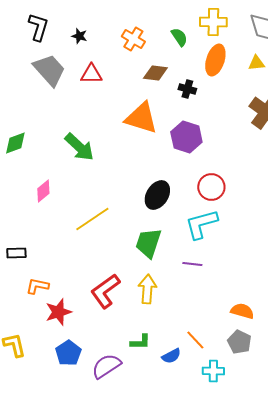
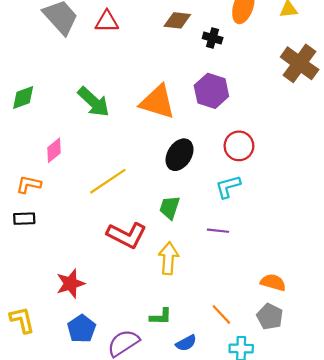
orange triangle: (141, 118) -> (157, 102), moved
cyan L-shape: (201, 224) -> (228, 187), size x0.7
green trapezoid: (148, 243) -> (170, 208), size x0.7
orange L-shape: (37, 286) -> (29, 184), moved
red L-shape: (105, 291) -> (127, 235), moved, turned -117
blue semicircle: (171, 356) -> (186, 343), moved

